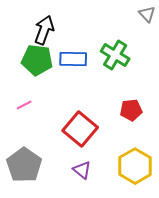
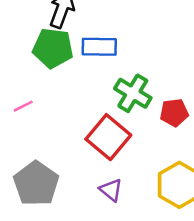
green cross: (115, 55) -> (133, 93), moved
pink line: (24, 105) -> (23, 106), moved

